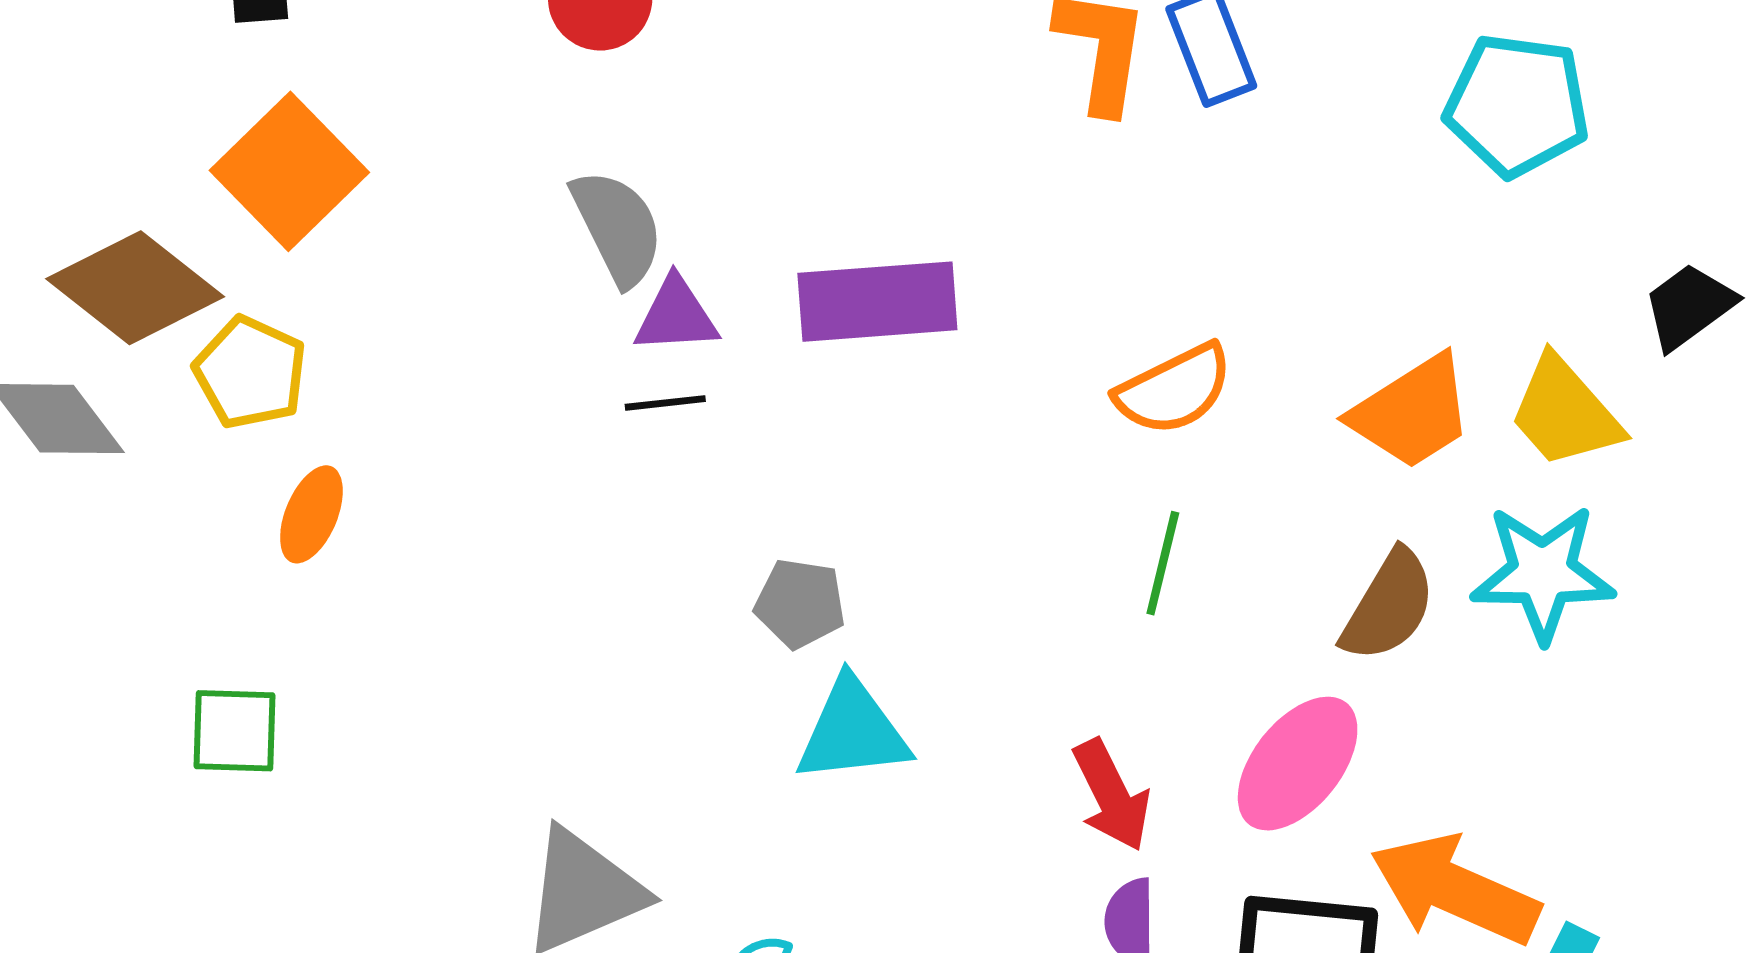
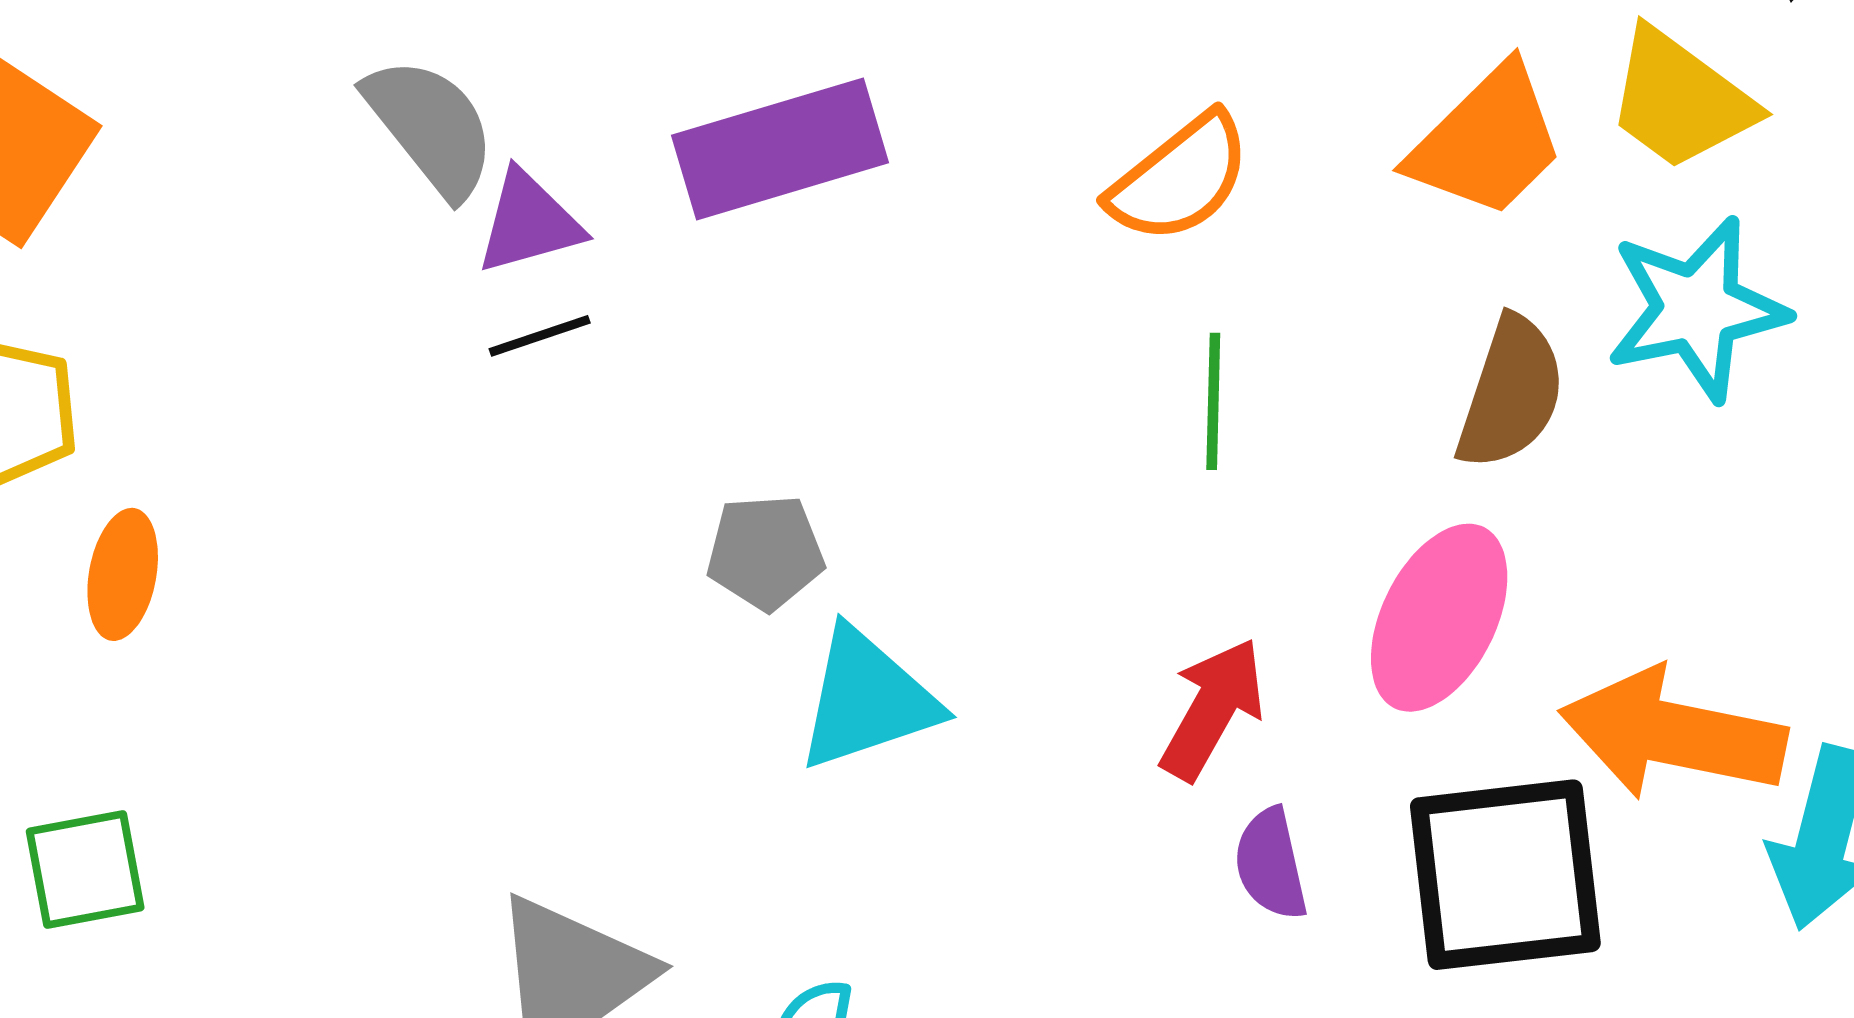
red arrow: (1112, 795) -> (1212, 709), turned -112

